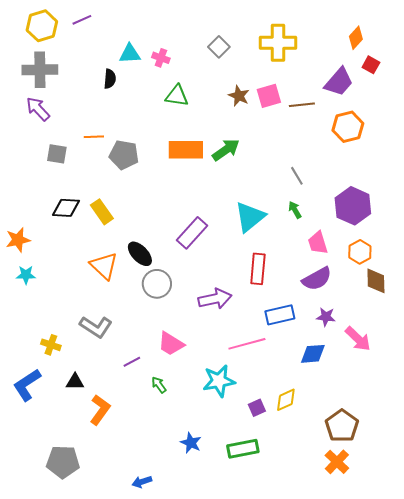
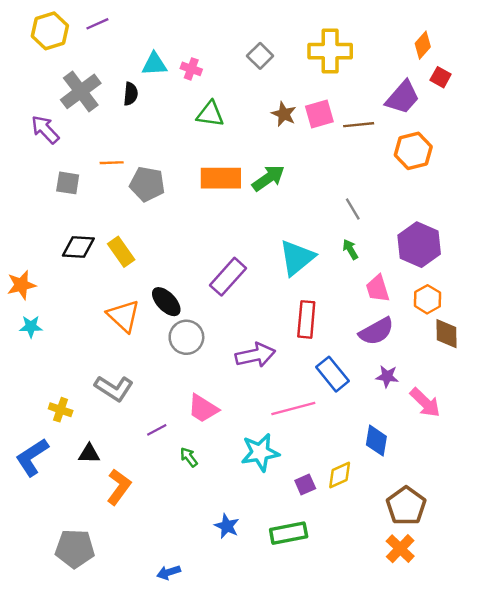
gray cross: (40, 70) -> (81, 91), moved, turned -36
blue rectangle: (280, 315) -> (332, 374), turned 64
blue diamond: (313, 354) -> (376, 441), moved, turned -76

